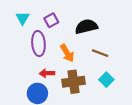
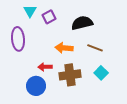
cyan triangle: (23, 18) -> (30, 11), moved
purple ellipse: (38, 44) -> (18, 39), moved
orange arrow: (67, 53) -> (64, 48), turned 126

